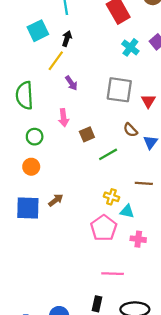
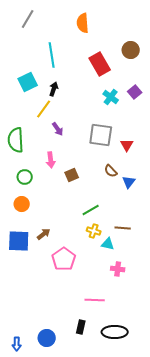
green line: (108, 154) -> (91, 210), moved
brown line: (144, 183) -> (123, 228), moved
pink pentagon: (104, 228) -> (64, 259), moved

